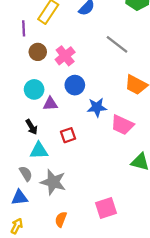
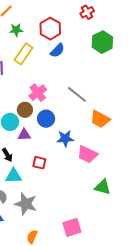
gray line: (117, 44) -> (77, 94), moved
brown circle: (38, 52) -> (25, 110), moved
red square: (68, 135) -> (39, 163), turned 32

